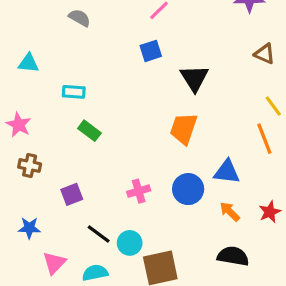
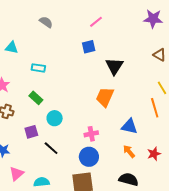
green rectangle: (89, 131) -> (36, 98), moved
blue circle: (188, 189) -> (89, 157), moved
pink cross: (139, 191) -> (91, 134), moved
black line: (99, 234) -> (51, 148), moved
cyan circle: (130, 243) -> (55, 118), moved

